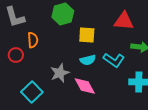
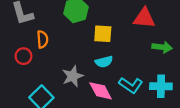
cyan L-shape: (114, 60) -> (131, 85), moved

